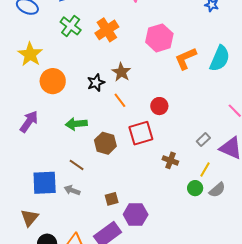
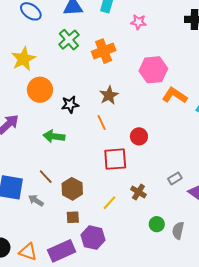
orange L-shape: (186, 58) -> (175, 95), turned 45
black star: (96, 83) -> (70, 105), moved
brown hexagon: (105, 143) -> (72, 189), moved
yellow line: (205, 169) -> (109, 203), moved
gray semicircle: (217, 190) -> (178, 231), turned 132

